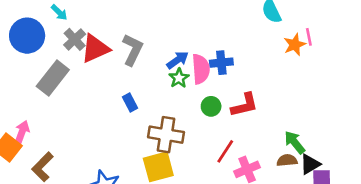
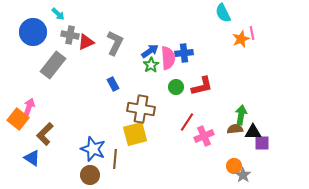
gray cross: (75, 39) -> (70, 35), turned -36
red triangle: (95, 48) -> (86, 42), size x0.7
green arrow: (295, 142) -> (241, 115), turned 48
black triangle: (310, 164) -> (253, 132), turned 30

